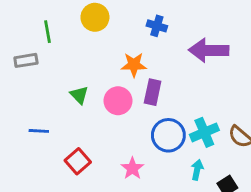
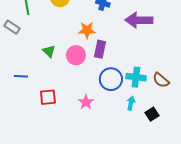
gray rectangle: (26, 60) -> (12, 27), turned 42
cyan cross: (204, 132) -> (136, 77), turned 30
red square: (78, 161) -> (48, 97), turned 36

